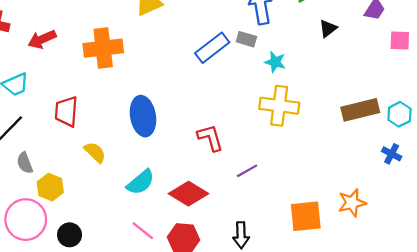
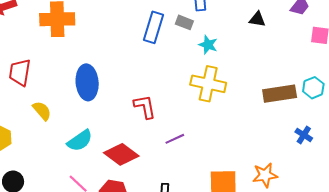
black triangle: (328, 28) -> (257, 19), turned 42
blue rectangle: (212, 48) -> (153, 27), turned -40
cyan hexagon: (399, 114) -> (313, 88), moved

